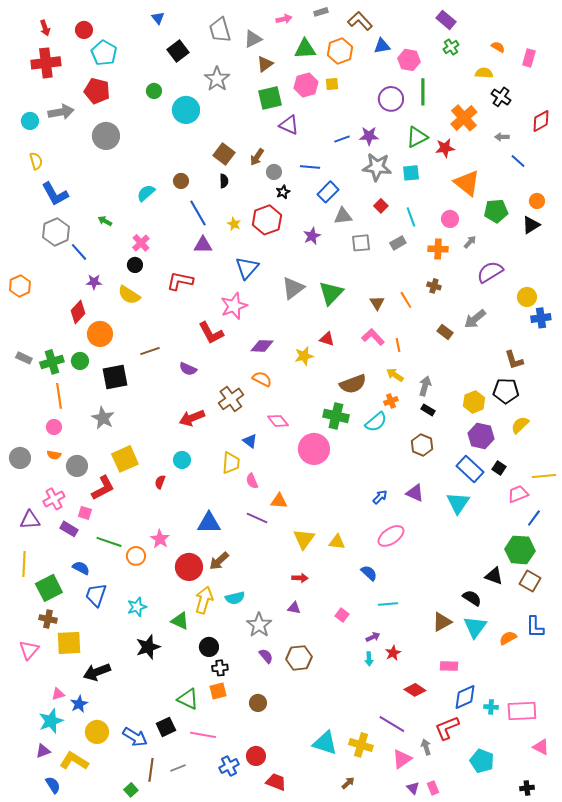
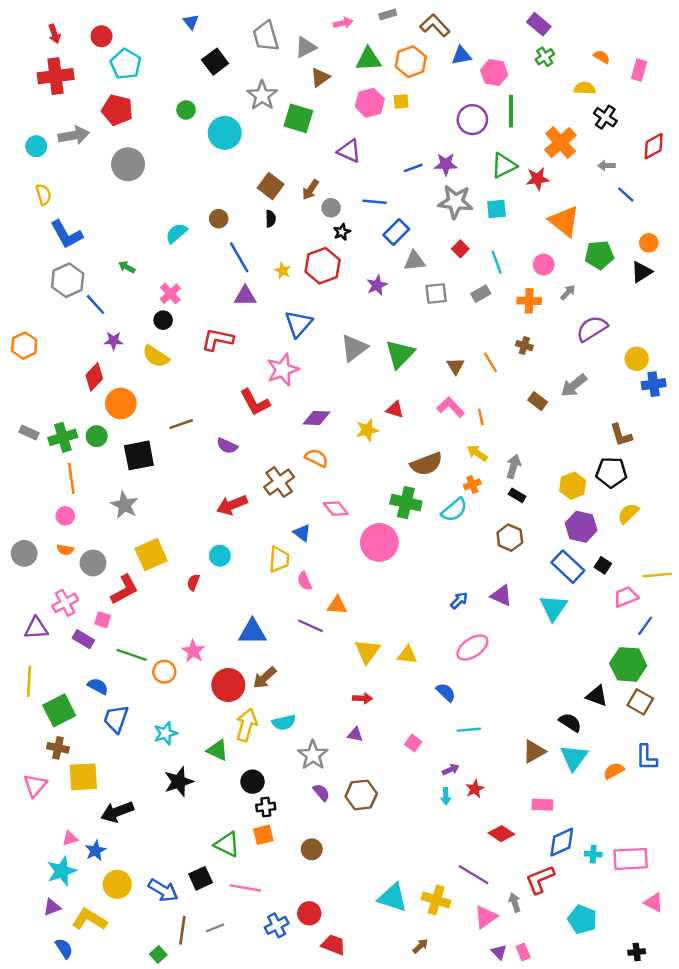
green square: (270, 98) -> (298, 118), moved, turned 30

